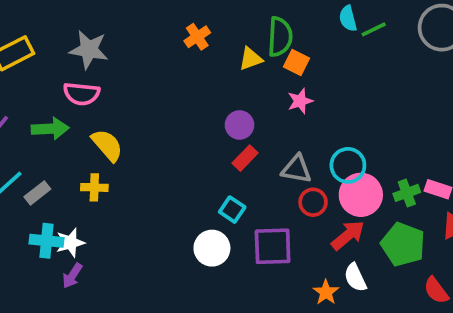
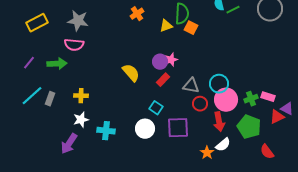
pink star: (300, 101) -> (171, 60), moved
yellow semicircle: (107, 145) -> (131, 73), moved
gray rectangle: (37, 193) -> (50, 99), turned -32
red arrow: (348, 235) -> (219, 122), turned 120
cyan cross: (47, 241) -> (106, 131), moved
white star: (70, 243) -> (81, 120), moved
purple arrow: (72, 276) -> (69, 144), size x1.5
white semicircle: (355, 278) -> (223, 145), turned -105

